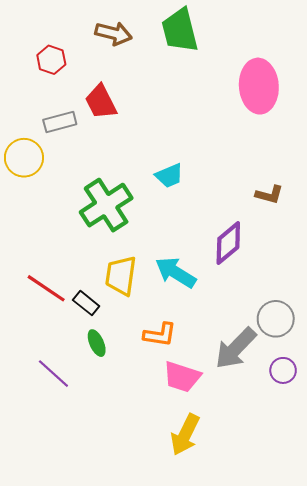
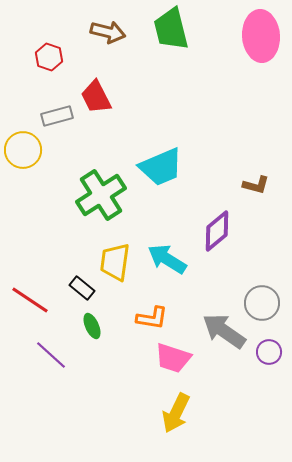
pink ellipse: (259, 86) -> (261, 36), moved
cyan trapezoid: (169, 176) -> (161, 167), size x1.6
red line: (46, 288) -> (30, 300), moved
gray arrow: (236, 348) -> (224, 331), turned 81

